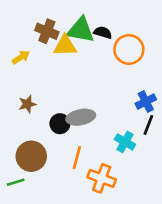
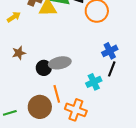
cyan cross: (125, 142) -> (94, 82), turned 35
brown circle: (31, 156) -> (40, 107), moved
orange line: (77, 158) -> (57, 94), turned -30

